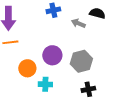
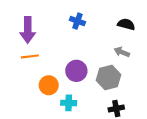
blue cross: (53, 10) -> (77, 21), turned 32
gray arrow: (78, 23) -> (122, 52), moved

